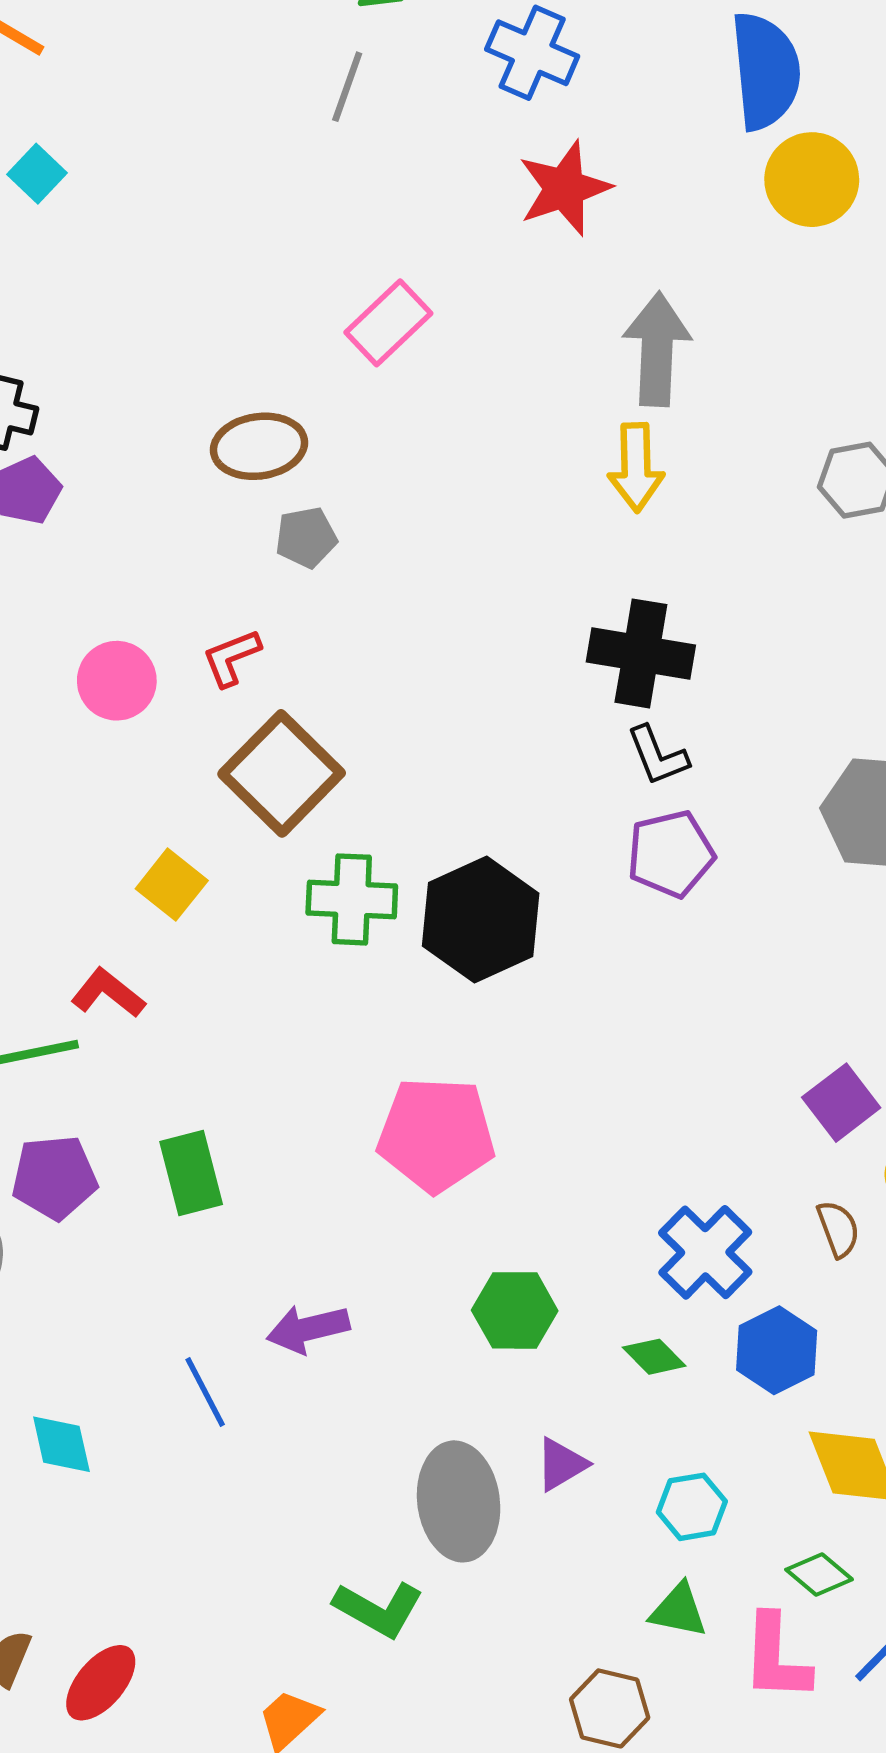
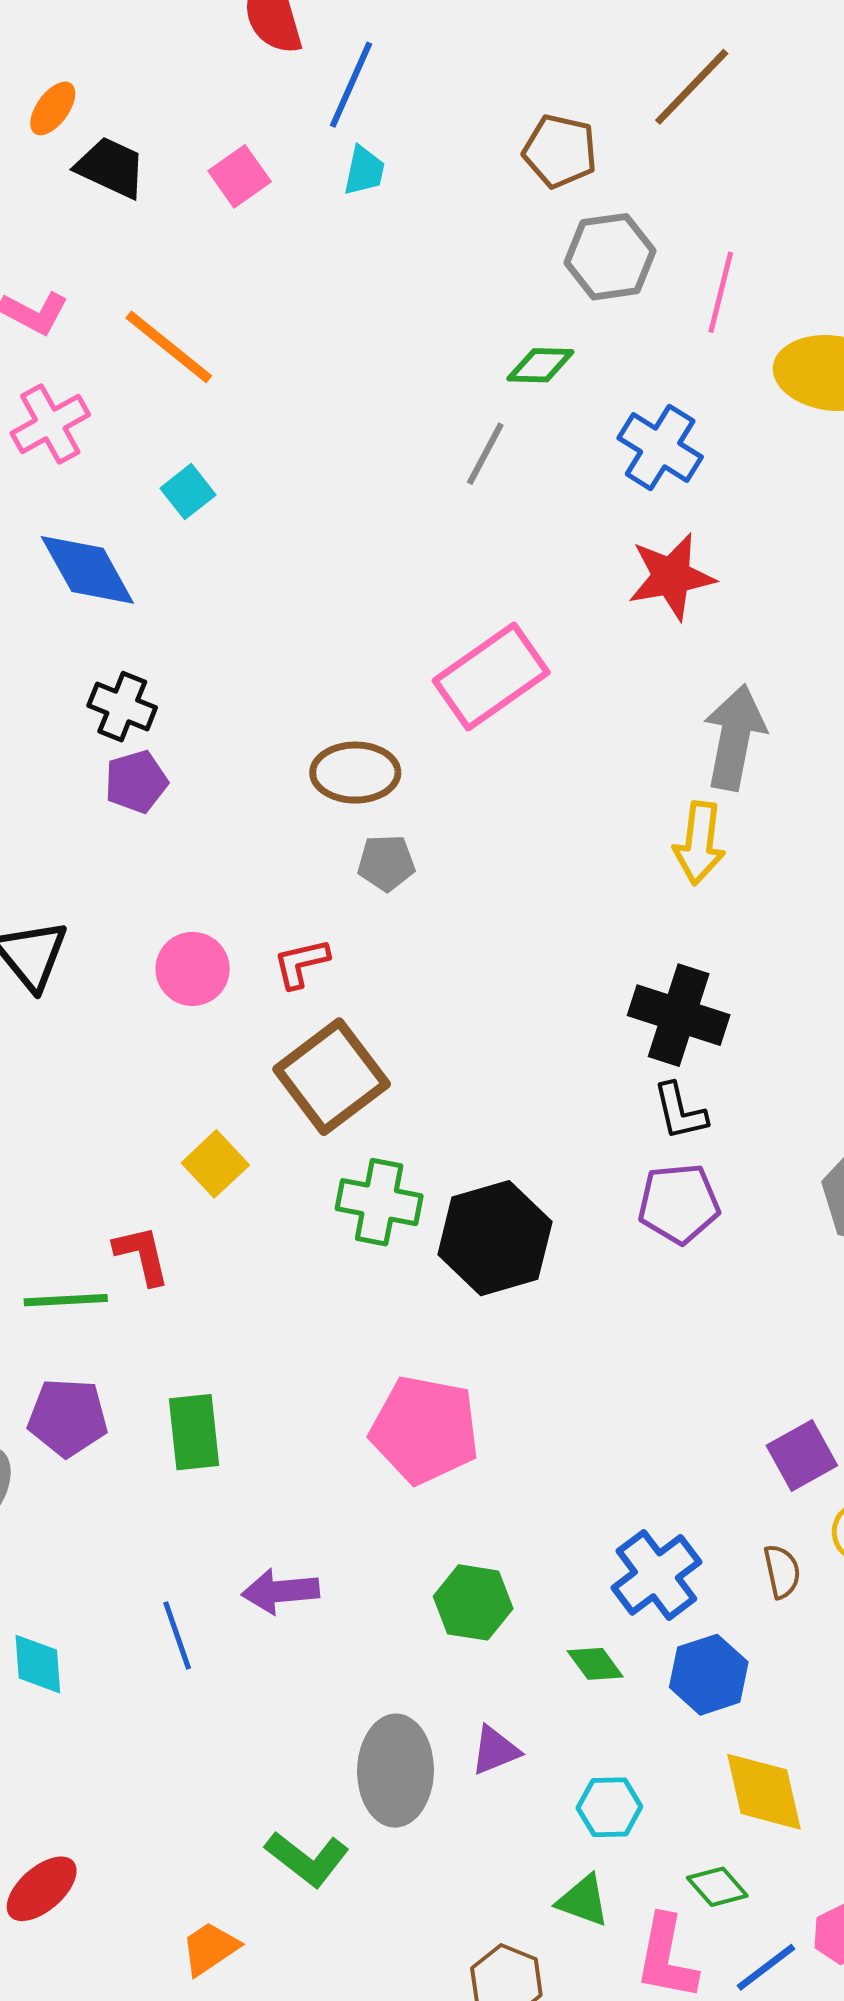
pink rectangle: (388, 323) -> (491, 677), size x1.4
red L-shape: (108, 993) -> (142, 1255), turned 30

